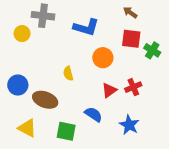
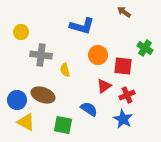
gray cross: (43, 16) -> (41, 55), moved
red square: (131, 39) -> (123, 66), moved
blue circle: (18, 85) -> (17, 100), moved
red cross: (133, 87) -> (127, 95), moved

